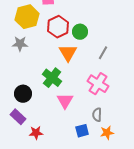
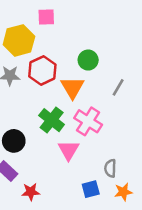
red hexagon: (58, 27) -> (42, 70), moved
pink cross: (98, 84) -> (88, 121), moved

